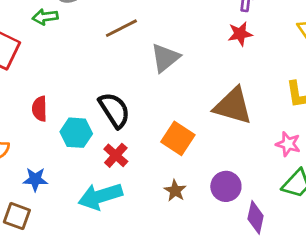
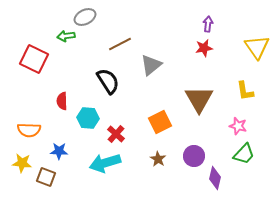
brown triangle: (233, 106) -> (199, 99), turned 44
black semicircle: (114, 110) -> (108, 81), moved
orange square: (178, 138) -> (160, 122), turned 30

